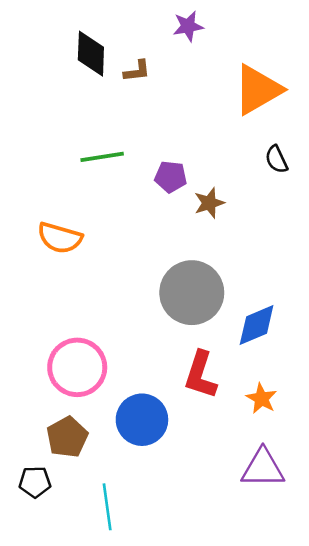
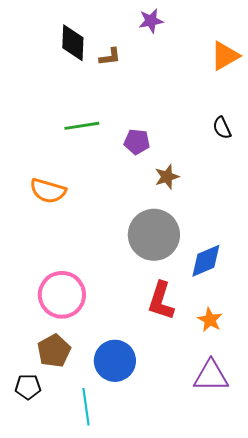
orange triangle: (258, 90) -> (225, 56), moved, size x0.7
brown star: (209, 203) -> (167, 177), moved
blue circle: (142, 420) -> (115, 361), moved

